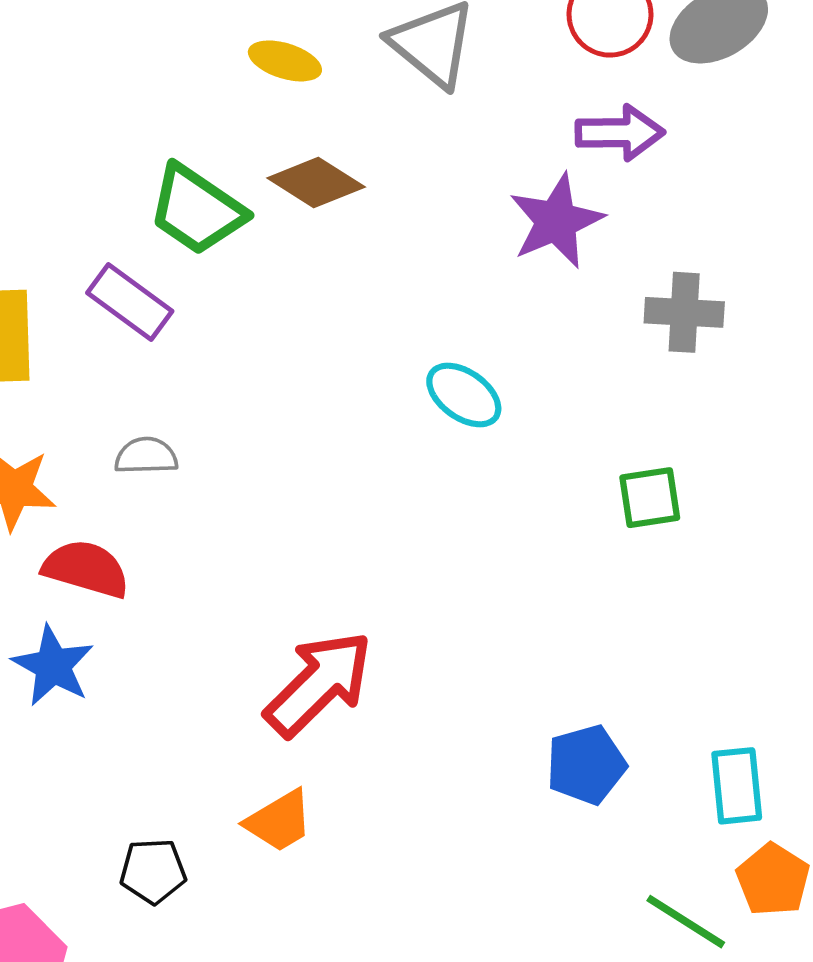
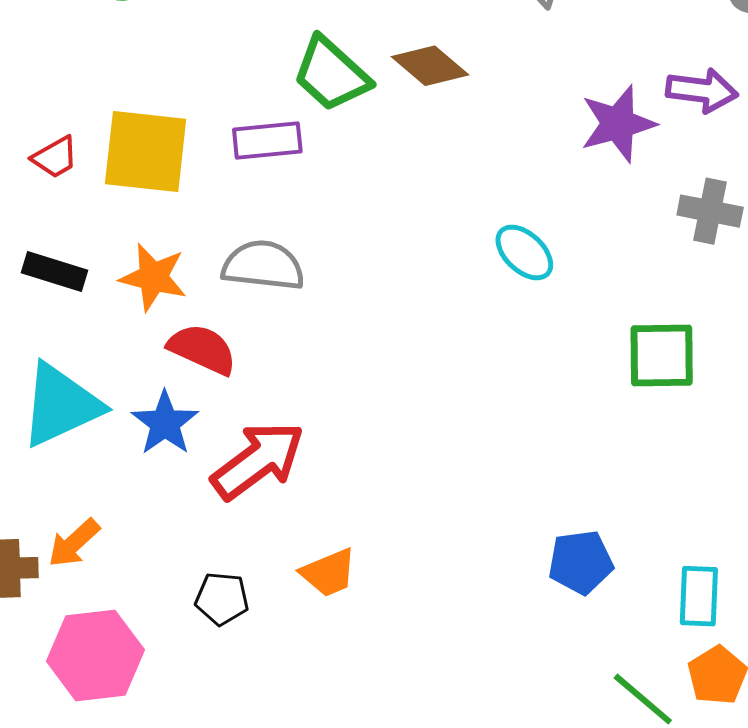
purple arrow: (620, 133) -> (702, 90), moved
purple rectangle: (130, 302) -> (267, 141), turned -50
gray semicircle: (146, 456) -> (263, 265), size x1.6
green square: (650, 498) -> (662, 356), size x1.4
red arrow: (319, 684) -> (258, 460), moved

